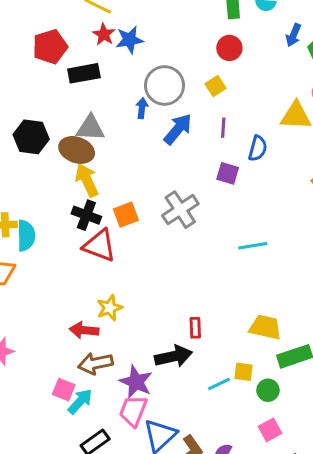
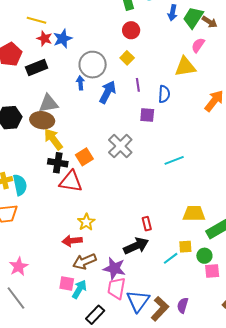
pink square: (270, 430) -> (212, 271), moved, turned 35

